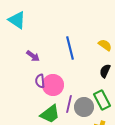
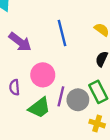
purple arrow: (33, 56) -> (20, 42), size x1.5
purple semicircle: (40, 81) -> (14, 87), moved

